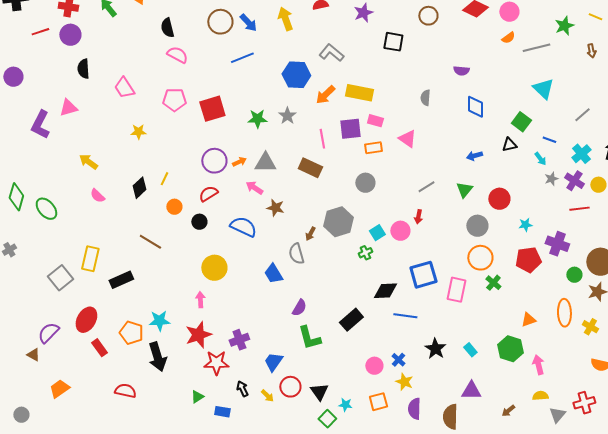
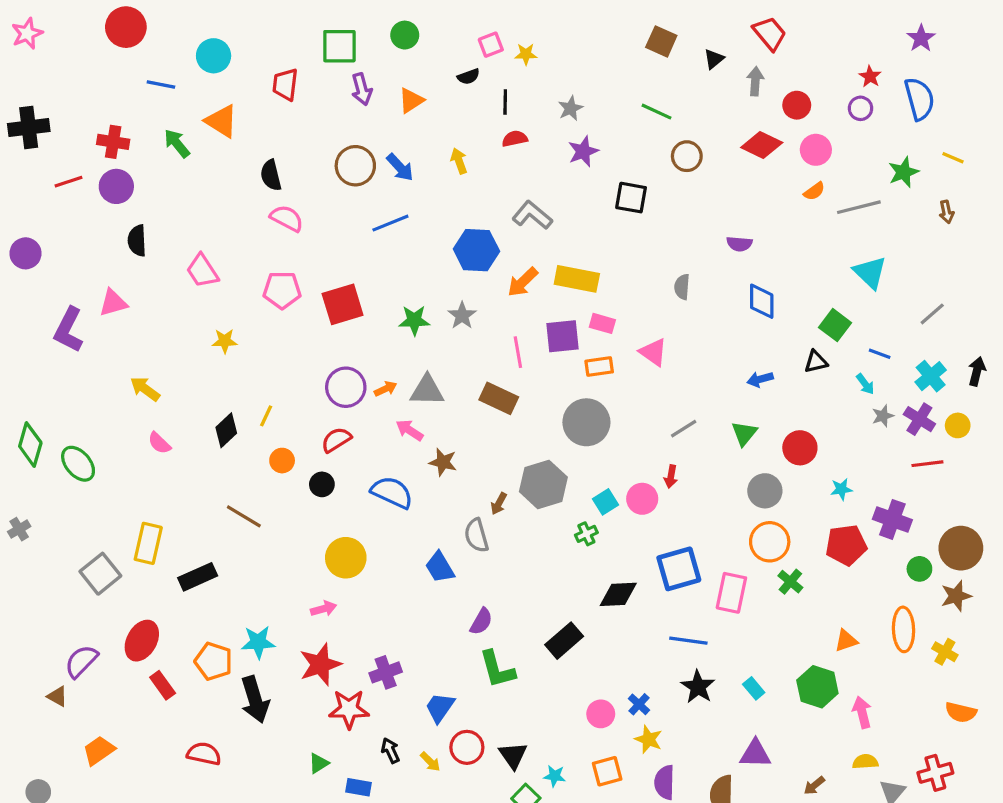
yellow arrow: (285, 19) -> (459, 161), size x0.7
gray circle: (365, 183) -> (586, 422), size x1.5
pink arrow: (200, 300) -> (323, 609), turned 77
blue line: (405, 316) -> (688, 641), moved

